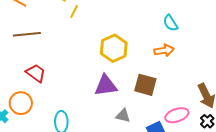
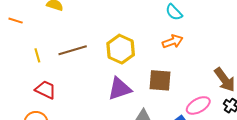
yellow line: (74, 11) -> (37, 55), moved, turned -32
brown line: (27, 34) -> (73, 50), moved

